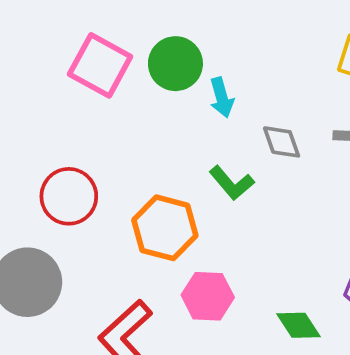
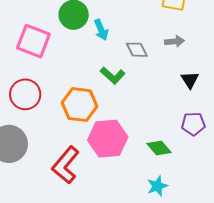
pink square: (100, 65) -> (33, 41), moved
pink hexagon: (208, 296) -> (108, 139), size x1.4

